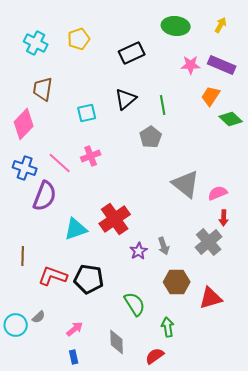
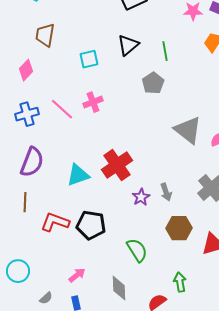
pink diamond: (24, 124) -> (26, 70), size x0.7
blue cross: (25, 168) -> (27, 114), turned -35
purple semicircle: (45, 196) -> (32, 162), moved
gray semicircle: (39, 317) -> (46, 298), moved
green arrow: (168, 327) -> (180, 282), moved

